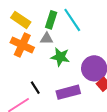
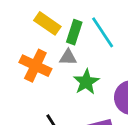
yellow rectangle: (21, 20) -> (47, 23), moved
green star: (60, 57) -> (86, 82), turned 30

